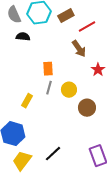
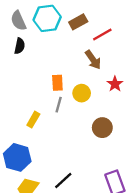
black semicircle: (23, 37) -> (20, 46), moved, turned 96
yellow circle: (69, 90) -> (82, 93), moved

